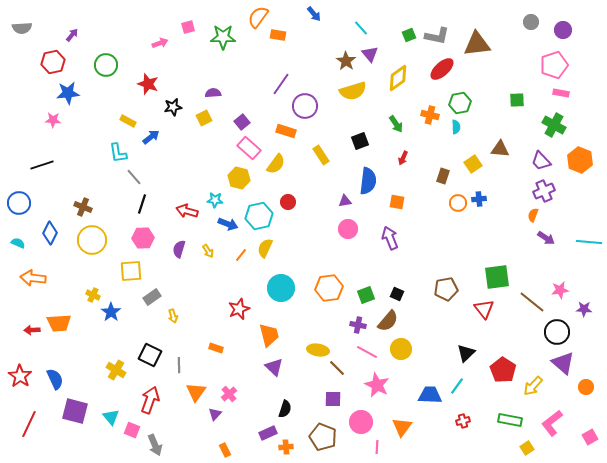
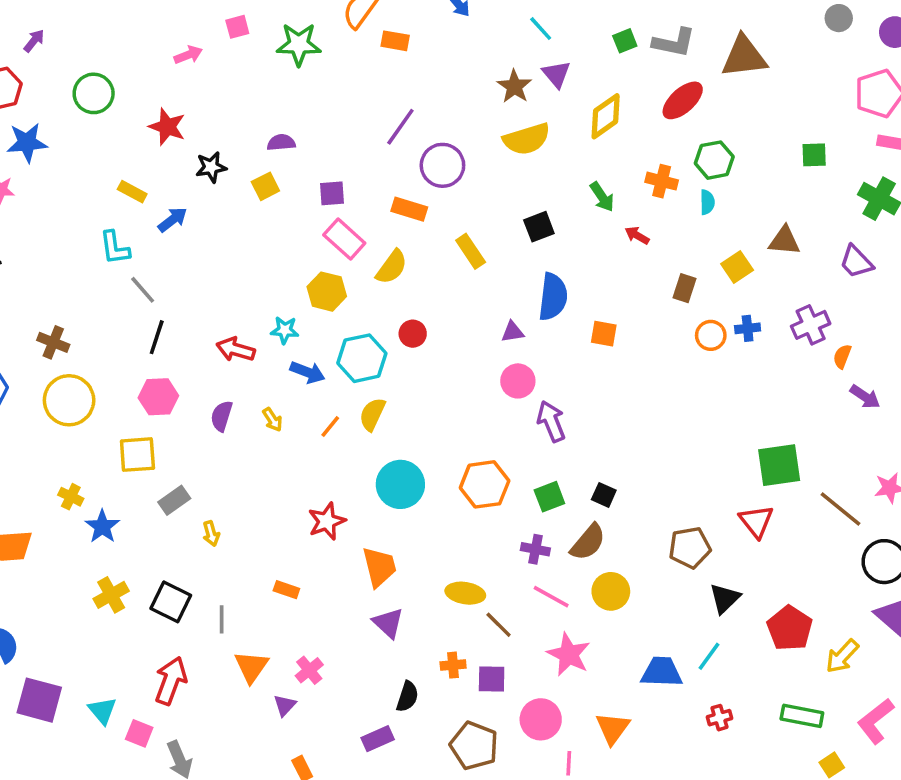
purple square: (242, 122) -> (332, 193), turned 35
red arrow: (403, 158) -> (637, 235), moved, turned 96
purple cross: (544, 191) -> (811, 325), moved
purple arrow: (390, 238) -> (551, 421), moved
brown pentagon: (446, 289) -> (690, 548), moved
yellow cross: (116, 370) -> (111, 595), moved, turned 30
orange cross: (286, 447) -> (453, 665), moved

